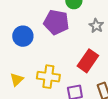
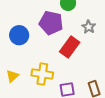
red rectangle: (88, 61) -> (70, 47), moved

